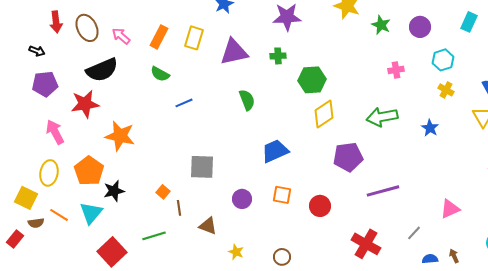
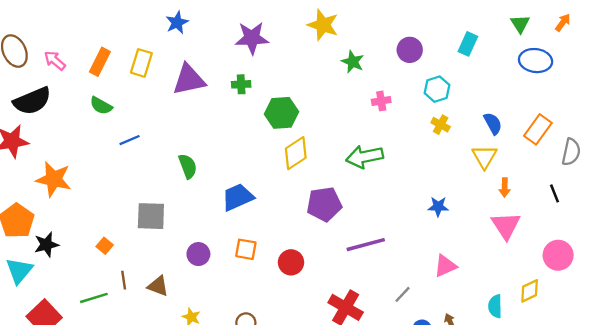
green star: (381, 25) -> (353, 62), moved
green semicircle: (247, 100) -> (188, 166), moved
blue star: (430, 128) -> (438, 207), moved, turned -30
brown line: (179, 208) -> (124, 280), moved

